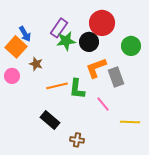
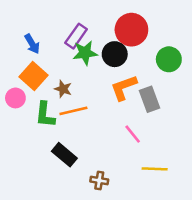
orange square: (16, 47) -> (33, 76), moved
brown star: (36, 64) -> (63, 89), moved
green L-shape: (77, 89) -> (45, 115), moved
yellow line: (130, 122) -> (155, 169), moved

